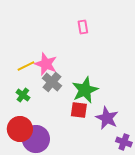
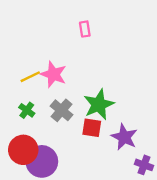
pink rectangle: (83, 27) -> (85, 29), moved
gray cross: (52, 82) -> (62, 110), moved

